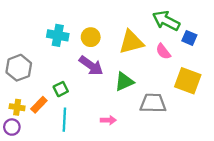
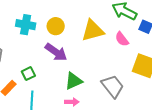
green triangle: (124, 82) -> (73, 81), moved
gray trapezoid: (153, 103) -> (113, 86), turned 50

